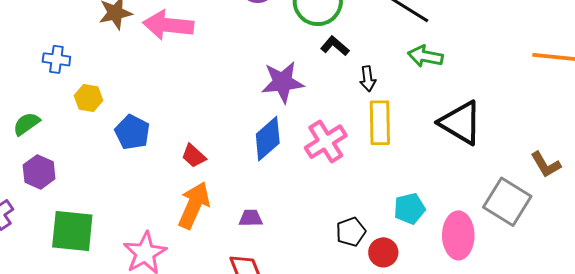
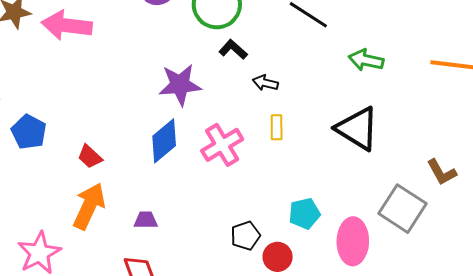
green arrow: (425, 56) -> (366, 60), moved
black arrow: (368, 79) -> (265, 83), turned 110
yellow rectangle: (380, 123) -> (277, 127), size x0.6

